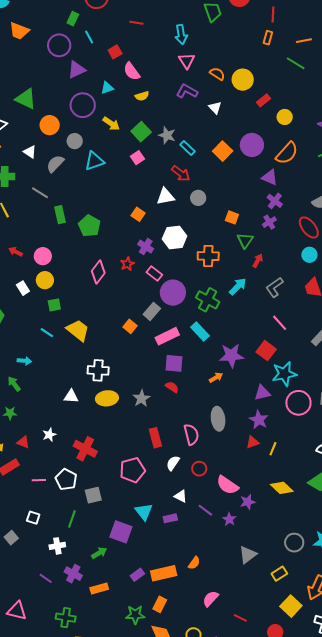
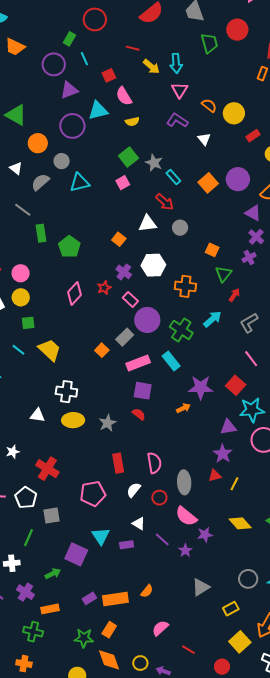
cyan triangle: (107, 88) -> (98, 111), size x1.5
yellow arrow: (111, 124) -> (151, 67), moved
gray ellipse: (218, 419) -> (184, 482), moved
green cross: (66, 618) -> (33, 632), moved

